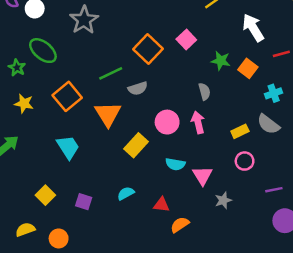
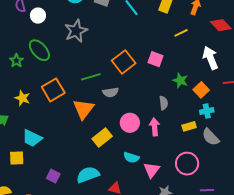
pink square: (186, 39) -> (155, 59), turned -35
cyan cross: (274, 93) -> (207, 111), moved
yellow star: (24, 104) -> (22, 98), moved
yellow rectangle: (240, 131) -> (189, 126), moved
cyan trapezoid: (68, 147) -> (32, 138), moved, turned 140
pink circle: (245, 161) -> (187, 164), size x1.5
cyan semicircle: (126, 193) -> (88, 175), size x1.6
yellow square: (45, 195) -> (17, 158), moved, turned 35

